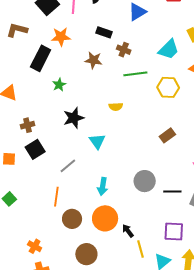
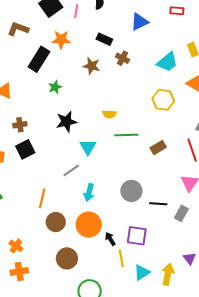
green line: (135, 74) -> (126, 135), moved
gray line: (68, 166) -> (71, 170), moved
purple square: (174, 231) -> (137, 236), moved

